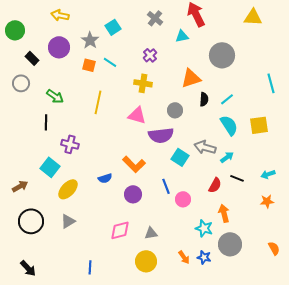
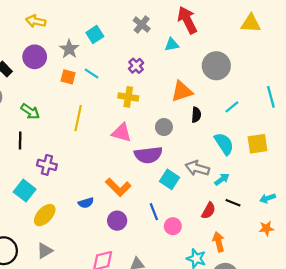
cyan line: (227, 99) -> (232, 107), moved

